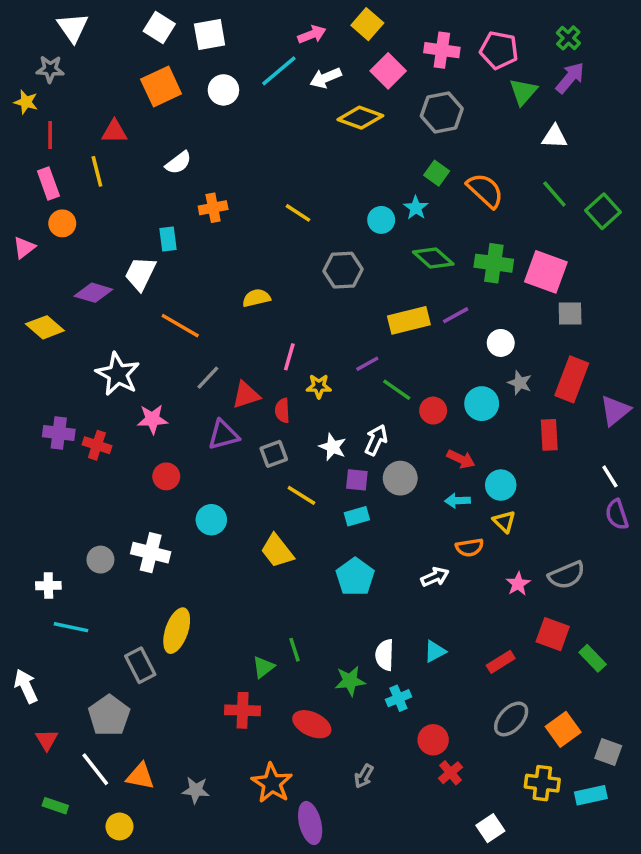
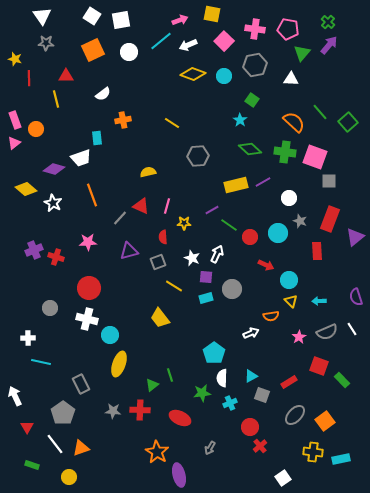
yellow square: (367, 24) -> (212, 14), turned -30
gray star: (50, 69) -> (46, 43), moved
yellow diamond: (360, 118) -> (193, 74), moved
white triangle: (554, 137) -> (291, 79), moved
pink rectangle: (48, 184) -> (15, 120), moved
orange semicircle: (485, 190) -> (294, 122), moved
cyan circle: (381, 220) -> (224, 76), moved
white trapezoid: (140, 274) -> (81, 158), turned -135
orange line: (180, 326) -> (92, 195), moved, turned 40
white star: (118, 374) -> (53, 203), moved, size x0.7
red triangle: (246, 395) -> (141, 206), moved, turned 42
purple cross: (59, 433) -> (34, 250), turned -30
red circle: (166, 476) -> (89, 288), moved, size x1.5
white line: (610, 476) -> (352, 329), moved
gray circle: (400, 478) -> (232, 289), moved
cyan arrow: (457, 501) -> (319, 301), moved
cyan circle: (211, 520) -> (110, 335), moved
gray circle: (100, 560) -> (50, 308), moved
cyan pentagon: (355, 577) -> (214, 353), moved
yellow ellipse: (177, 631) -> (119, 364), moved
gray square: (608, 752) -> (262, 395), moved
orange triangle: (140, 776) -> (81, 448), turned -30
gray star: (196, 790) -> (113, 411), moved

